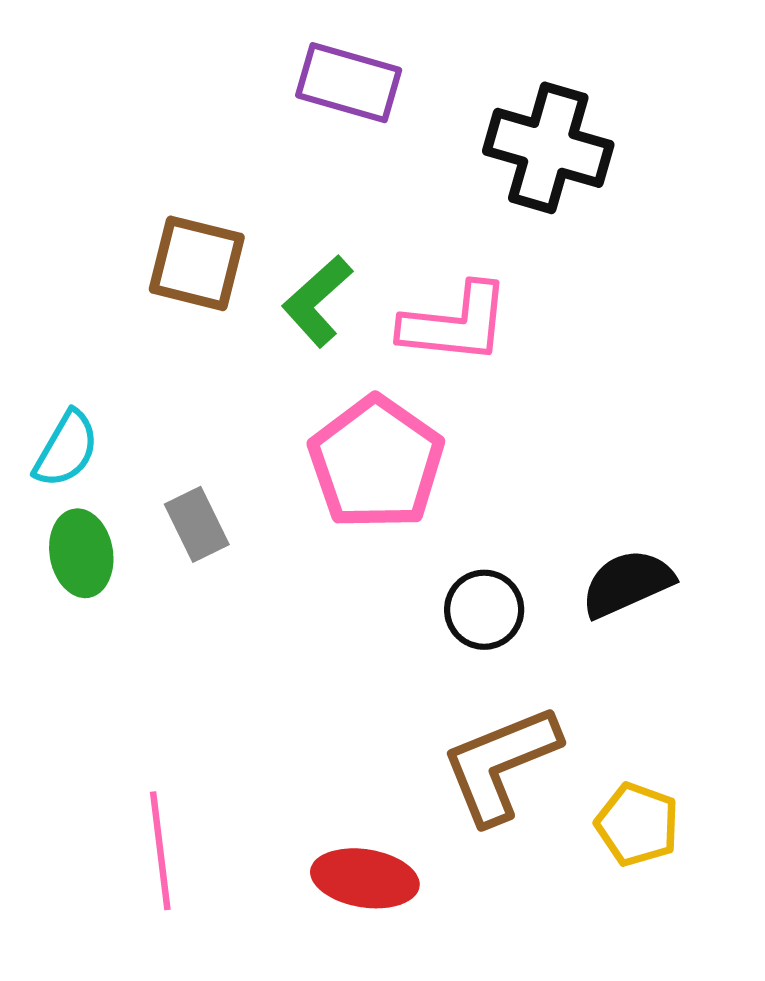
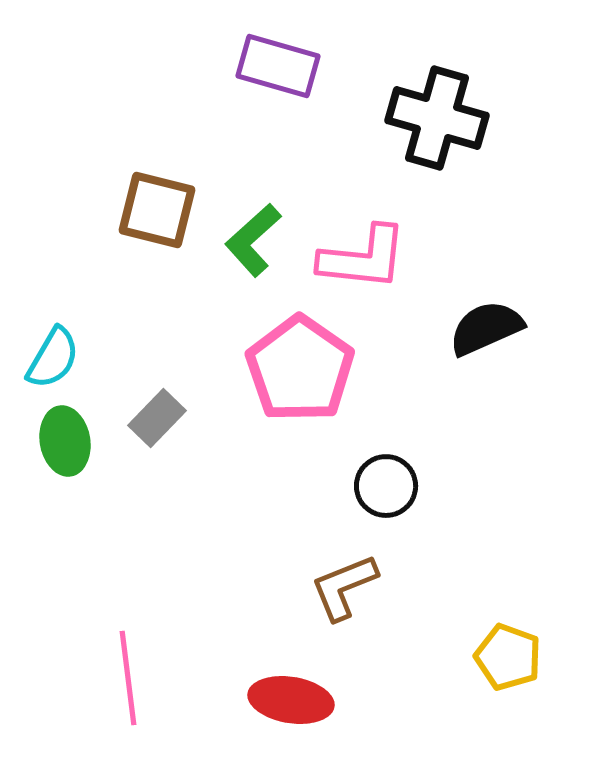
gray rectangle: (197, 524) -> (157, 418), turned 70
black semicircle: (627, 583) -> (486, 328), moved
brown L-shape: (500, 764) -> (344, 587), moved, size x0.7

